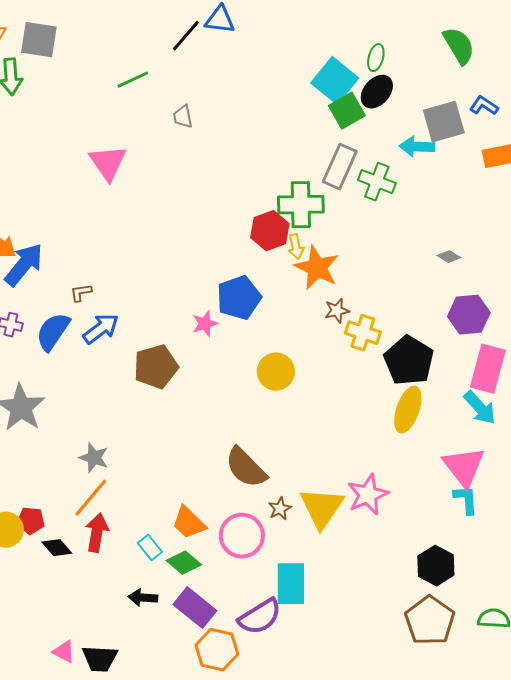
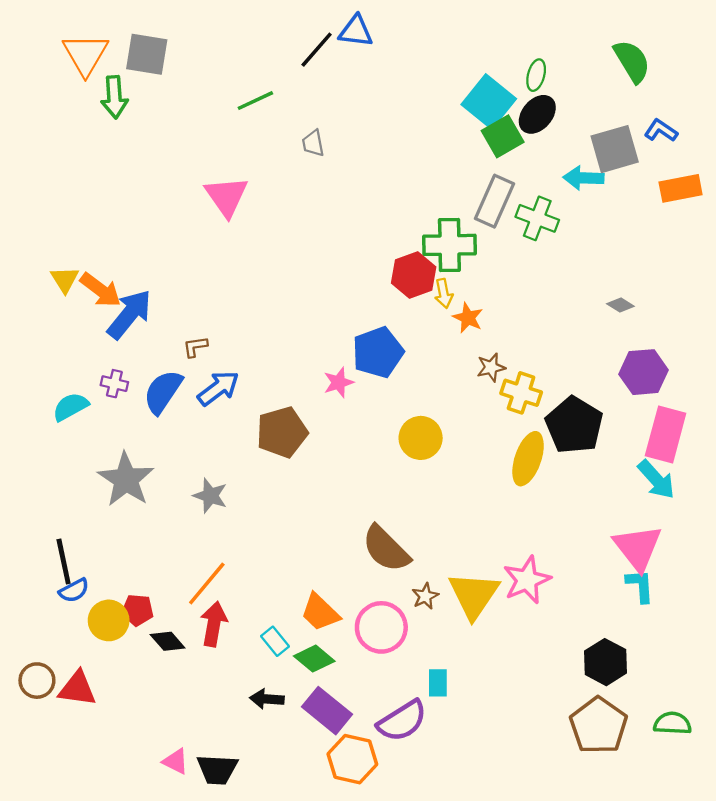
orange star: (317, 268) -> (468, 318), size x0.6
yellow ellipse: (408, 410) -> (528, 459), moved
gray star: (94, 458) -> (210, 496), moved
cyan rectangle: (291, 584) -> (438, 683), size x0.6

